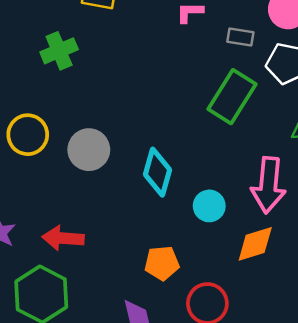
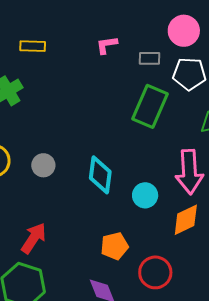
gray circle: (89, 150) -> (43, 165), size x0.7
red arrow: (63, 238) -> (34, 238), turned 128

